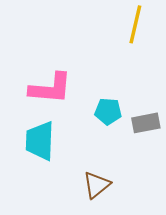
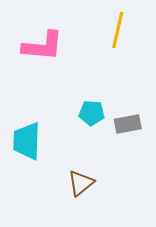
pink L-shape: (50, 88) -> (43, 46), moved

